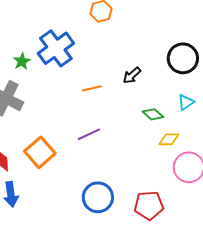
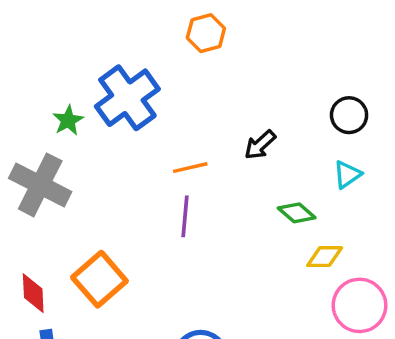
black circle: (183, 58) -> (349, 115), size x0.7
cyan triangle: (186, 102) -> (347, 175), moved
purple line: (89, 134) -> (185, 216), moved, turned -60

